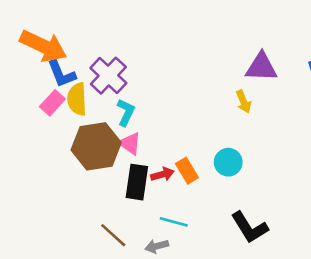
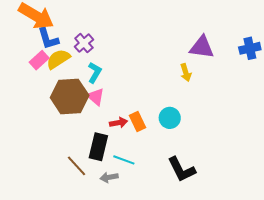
purple cross: (108, 76) -> (84, 43), size x0.7
yellow semicircle: (77, 99) -> (58, 59), turned 55
black rectangle: (137, 182) -> (98, 147), moved

